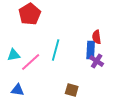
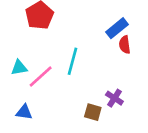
blue rectangle: (91, 50) -> (117, 28), moved, turned 48
purple cross: (97, 61) -> (114, 98), moved

